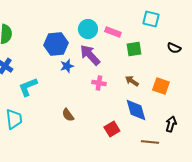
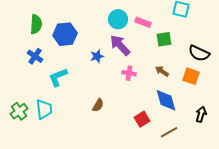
blue hexagon: (56, 44) -> (65, 34), moved
black semicircle: (174, 48) -> (199, 53), moved, size x1.5
brown semicircle: (68, 115) -> (98, 105), turned -112
brown line: (150, 142) -> (169, 132), moved, turned -36

